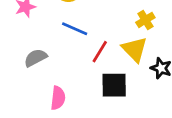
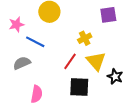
yellow cross: (145, 20) -> (85, 38), moved
blue line: (75, 29) -> (35, 42), moved

